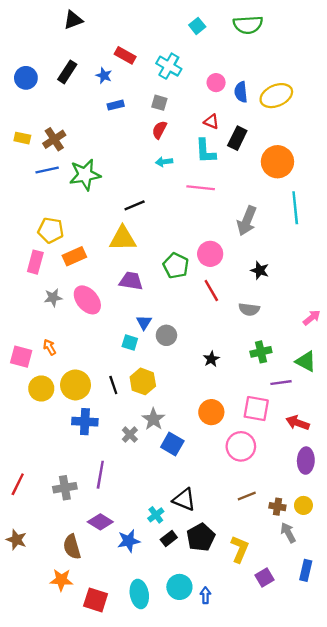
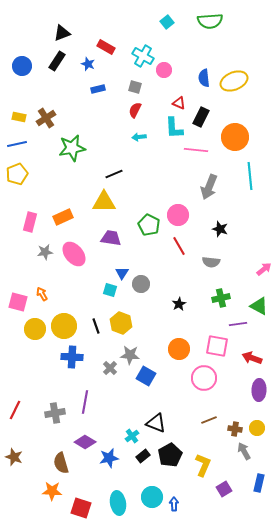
black triangle: (73, 20) -> (62, 33), moved
pink circle: (216, 83) -> (164, 70), moved
blue line: (47, 170) -> (17, 144), moved
pink line: (201, 188) -> (196, 150), moved
yellow pentagon: (51, 230) -> (17, 174), moved, turned -30
gray star: (153, 419) -> (130, 355), turned -30

